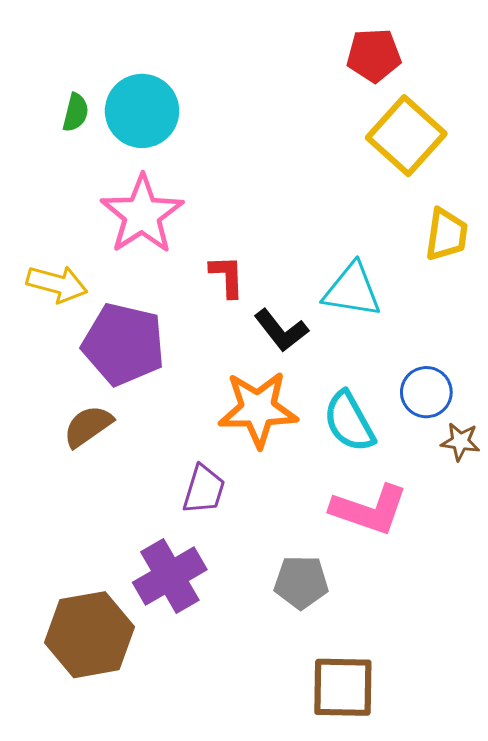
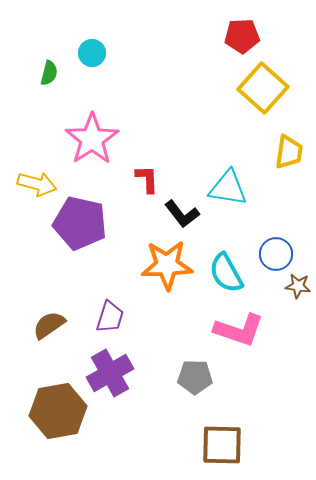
cyan circle: (142, 111) -> (92, 53), moved, size x0.6
brown semicircle: (88, 426) -> (49, 325), moved
purple trapezoid: (204, 489) -> (110, 317), moved

